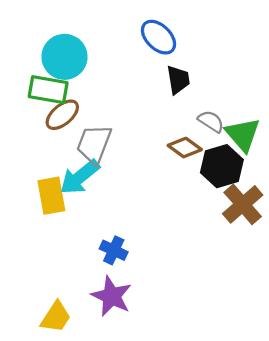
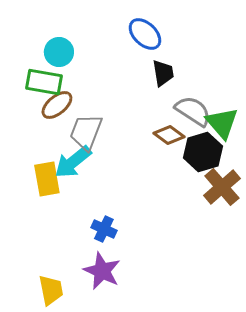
cyan circle: (64, 57) -> (59, 52), size x0.7
gray semicircle: (211, 121) -> (193, 111), size x1.5
yellow trapezoid: (56, 317) -> (51, 290), turned -44

